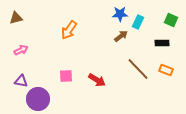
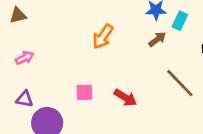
orange arrow: (69, 30) -> (103, 37), moved

